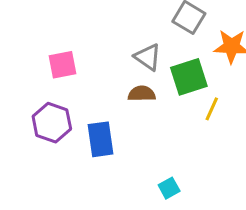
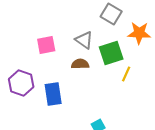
pink square: (62, 65) -> (46, 45), moved

